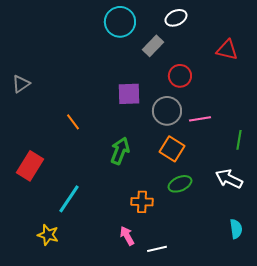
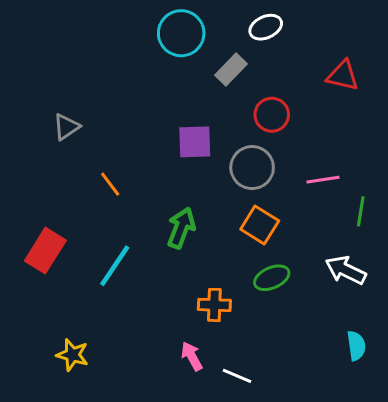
gray triangle: (21, 84) -> (66, 127), moved
pink line: (200, 119) -> (323, 180), moved
cyan line: (69, 199) -> (115, 266), moved
white line: (157, 249) -> (237, 376), turned 36

